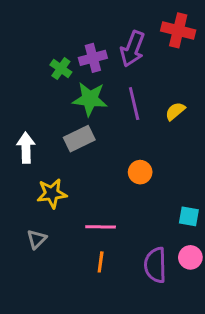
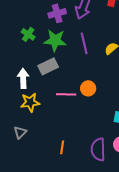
green cross: (61, 69) -> (28, 34), moved
white arrow: (26, 148) -> (23, 78), moved
pink line: (101, 227) -> (66, 94), moved

